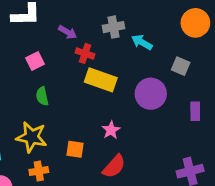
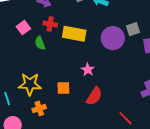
red cross: (85, 53) -> (50, 24), moved
gray square: (181, 66) -> (133, 29), moved, turned -32
green semicircle: (42, 96) -> (40, 43), moved

